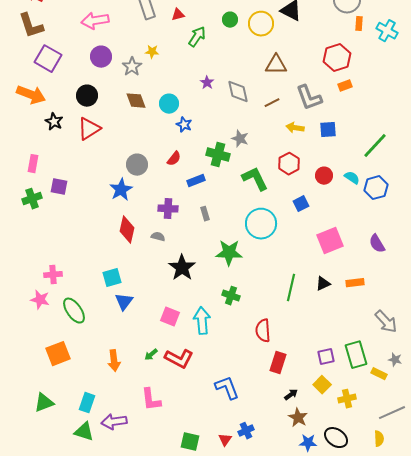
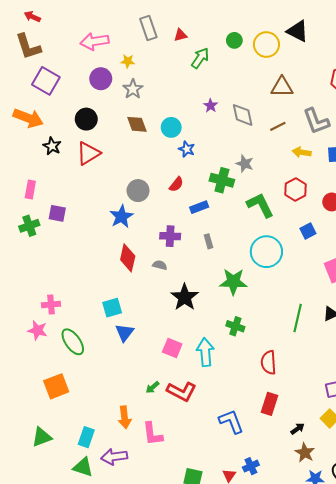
yellow star: (152, 52) -> (128, 61), moved
orange arrow: (114, 361) -> (125, 417), moved
red rectangle: (278, 363) -> (270, 404), moved

